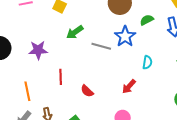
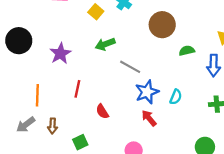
blue star: (125, 36) -> (147, 92), moved
purple star: (38, 50) -> (60, 54), turned 30
red arrow: (129, 86) -> (149, 118), turned 84

